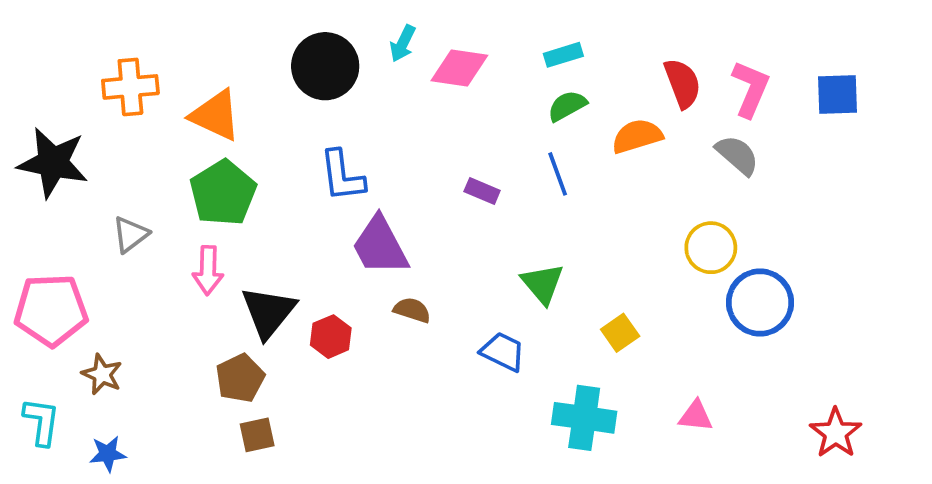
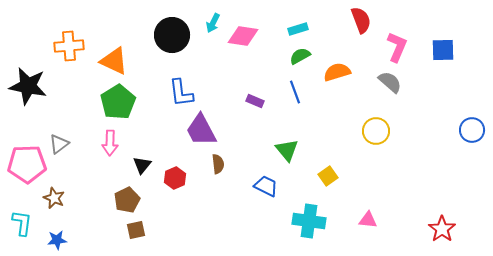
red semicircle: (682, 83) -> (361, 20), moved
gray triangle: (130, 234) -> (59, 144), moved
blue circle: (760, 303) -> (472, 130), moved, size x0.7
brown semicircle: (412, 310) -> (218, 164), turned 66
black triangle: (268, 312) -> (142, 165), size x0.6

